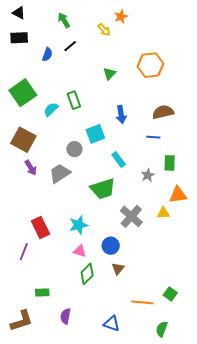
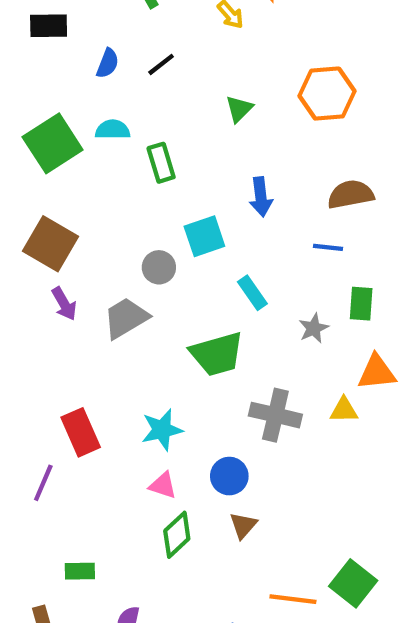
black line: (70, 46) -> (161, 64), moved
cyan semicircle: (51, 109) -> (113, 130), moved, turned 42
gray cross: (131, 216) -> (275, 415), turned -30
green square: (170, 294) -> (353, 583), size x1.5

